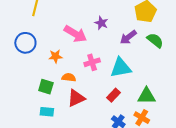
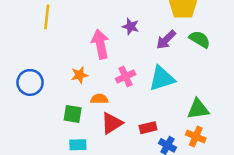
pink arrow: (75, 34) -> (100, 44), turned -125
blue circle: (25, 43) -> (30, 82), moved
red rectangle: (113, 95) -> (148, 128), moved, turned 40

